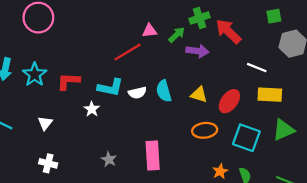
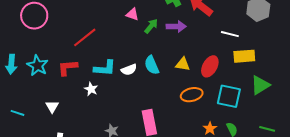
pink triangle: (150, 31) -> (132, 14), turned 32
green arrow: (177, 35) -> (151, 26), moved
red line: (128, 52) -> (85, 37), moved

